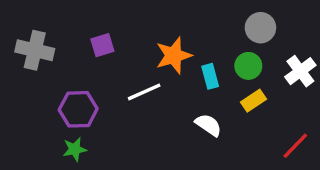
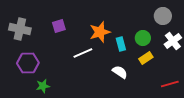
gray circle: (260, 28) -> (163, 16), moved
purple hexagon: (78, 109) -> (28, 63), moved
red line: (295, 146) -> (170, 84), turned 30

